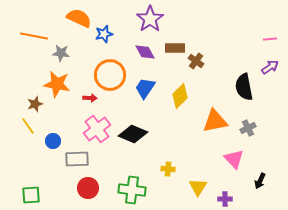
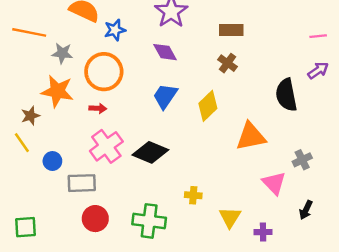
brown rectangle: (175, 48) -> (231, 30), moved
orange circle: (110, 75) -> (104, 72), moved
gray cross: (248, 128) -> (302, 160), moved

